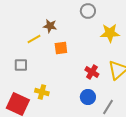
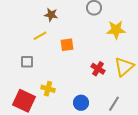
brown star: (50, 26) -> (51, 15), moved
blue circle: (88, 97) -> (81, 103), moved

